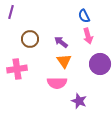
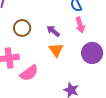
pink semicircle: (57, 83) -> (29, 73), moved, turned -36

